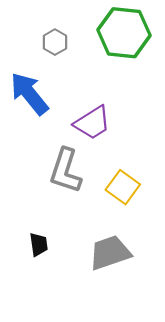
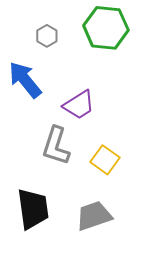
black trapezoid: (39, 244) -> (33, 209), size x2.0

